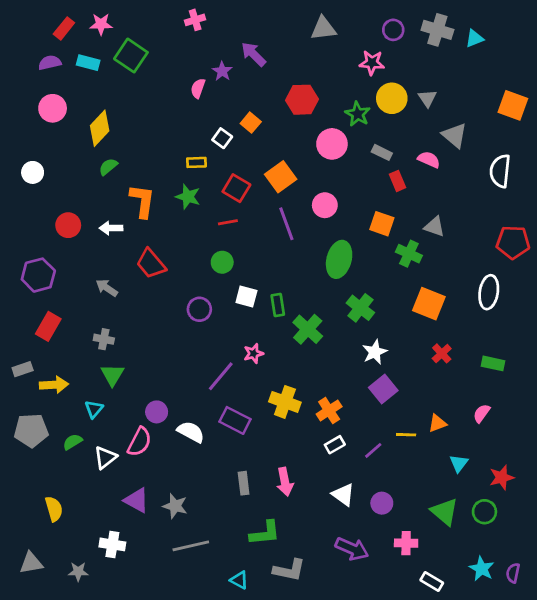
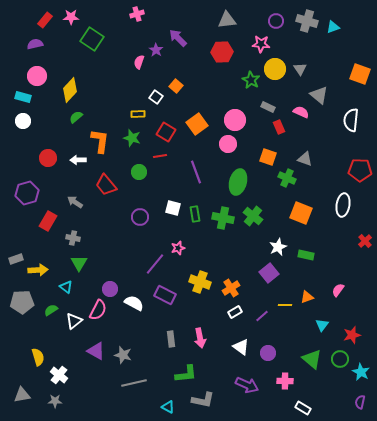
cyan rectangle: (88, 63) -> (23, 97), moved
red hexagon: (302, 100) -> (222, 52), moved
pink circle: (332, 144) -> (235, 120), moved
purple line: (286, 224) -> (196, 172), moved
green circle: (222, 262) -> (139, 172), moved
red rectangle: (48, 326) -> (48, 221), moved
green cross: (308, 329) -> (223, 218), moved, turned -30
white star: (375, 352) -> (278, 247), moved
red cross: (442, 353) -> (365, 241), moved
green rectangle: (493, 363) -> (306, 255), moved
cyan triangle: (94, 409) -> (66, 287), turned -32
white cross: (112, 544) -> (59, 375), moved, turned 30
cyan star: (482, 569) -> (361, 372), moved

